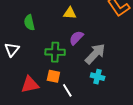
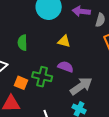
purple semicircle: (76, 38) -> (66, 67), turned 56
orange square: (53, 76) -> (21, 83), moved

